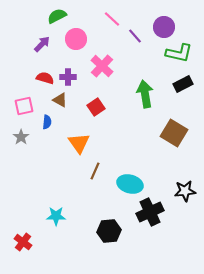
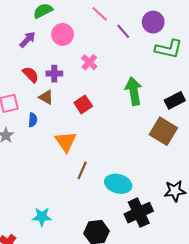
pink cross: (102, 66) -> (89, 62), size x0.7
red semicircle: (45, 78) -> (31, 75), turned 30
black rectangle: (183, 84) -> (175, 100), moved

